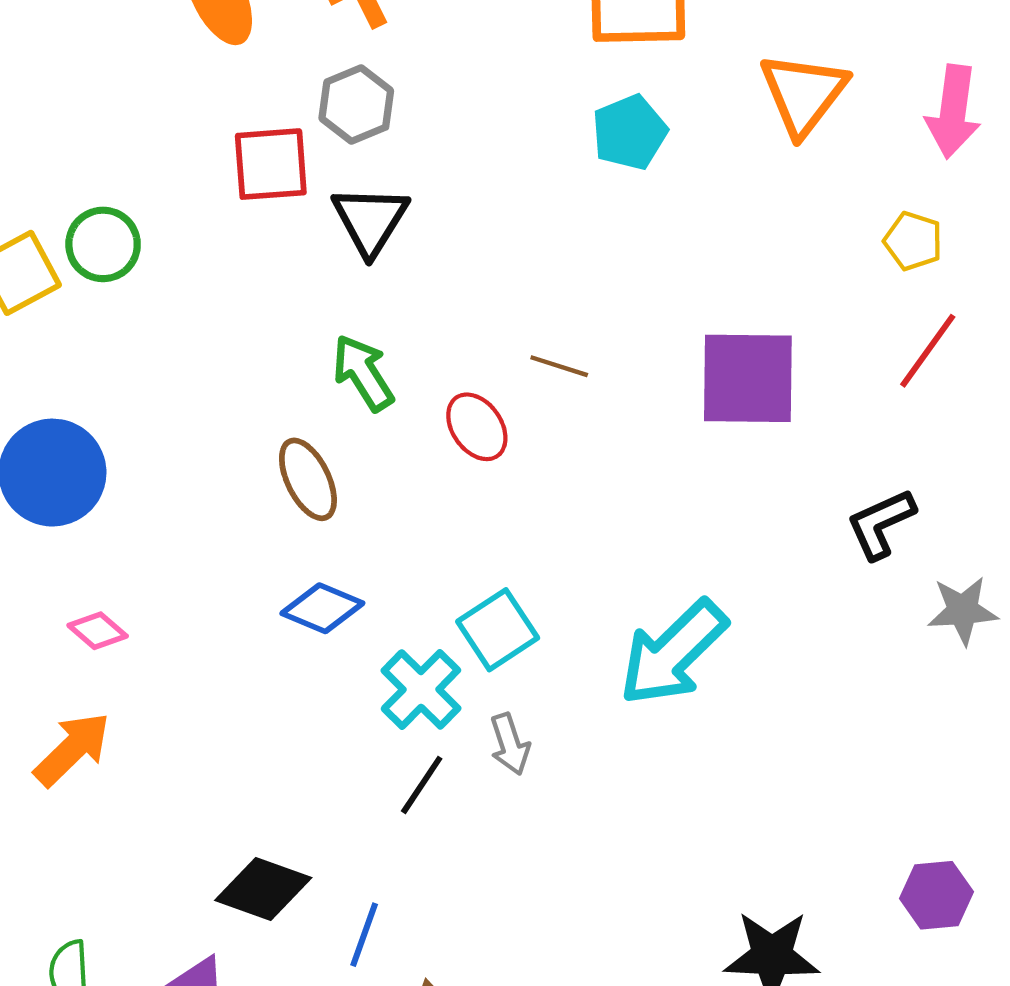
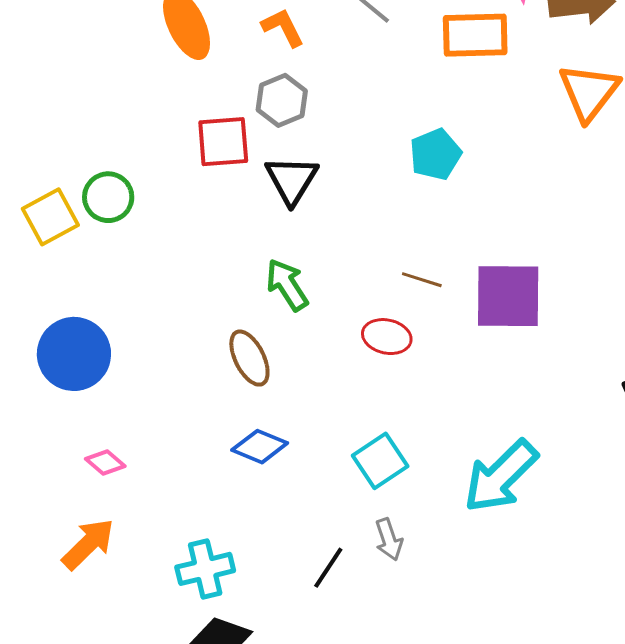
cyan pentagon: (630, 132) -> (435, 154), moved
purple square: (748, 378) -> (508, 296), moved
red ellipse: (477, 427) -> (387, 337), moved, turned -42
cyan cross: (421, 689) -> (205, 569), moved, turned 32

